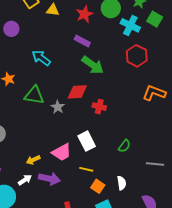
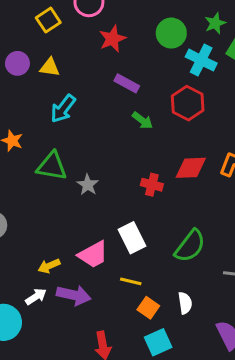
yellow triangle: (53, 10) -> (50, 67), moved
red star: (85, 14) -> (112, 39), moved
red hexagon: (137, 56) -> (188, 103), moved
cyan arrow: (41, 58) -> (63, 109), turned -90
green arrow: (93, 65) -> (142, 120), size x0.6
red diamond: (77, 92) -> (191, 168), moved
green semicircle: (124, 146) -> (190, 246), size x1.6

